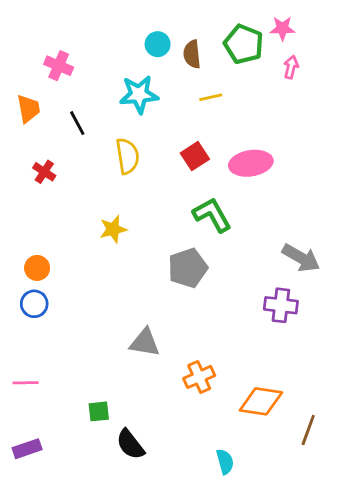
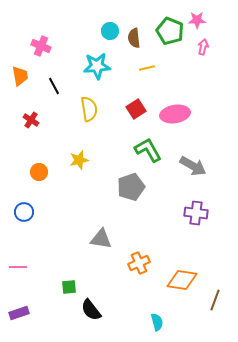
gray arrow: (301, 258) -> (193, 166), moved
orange circle: (37, 268) -> (39, 172), moved

